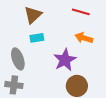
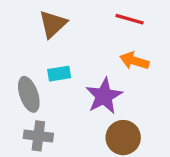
cyan rectangle: (37, 38) -> (59, 74), moved
gray cross: (14, 85) -> (38, 136), moved

